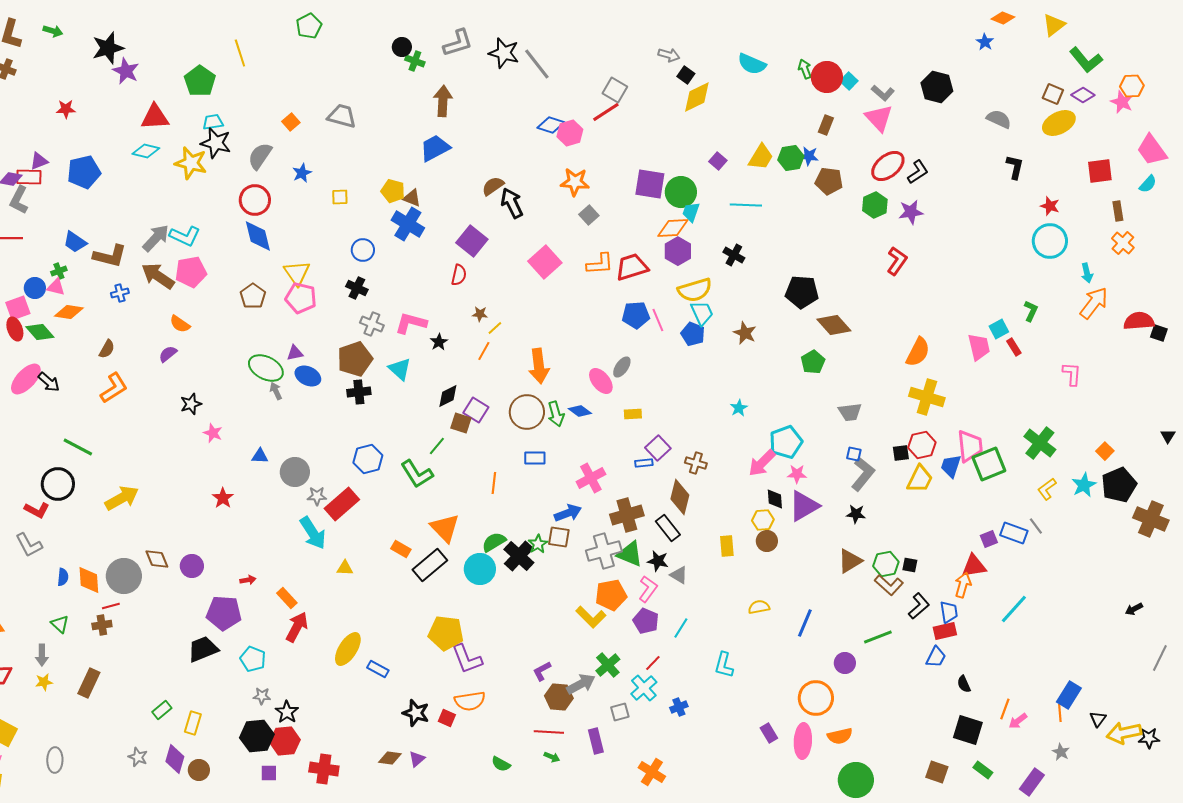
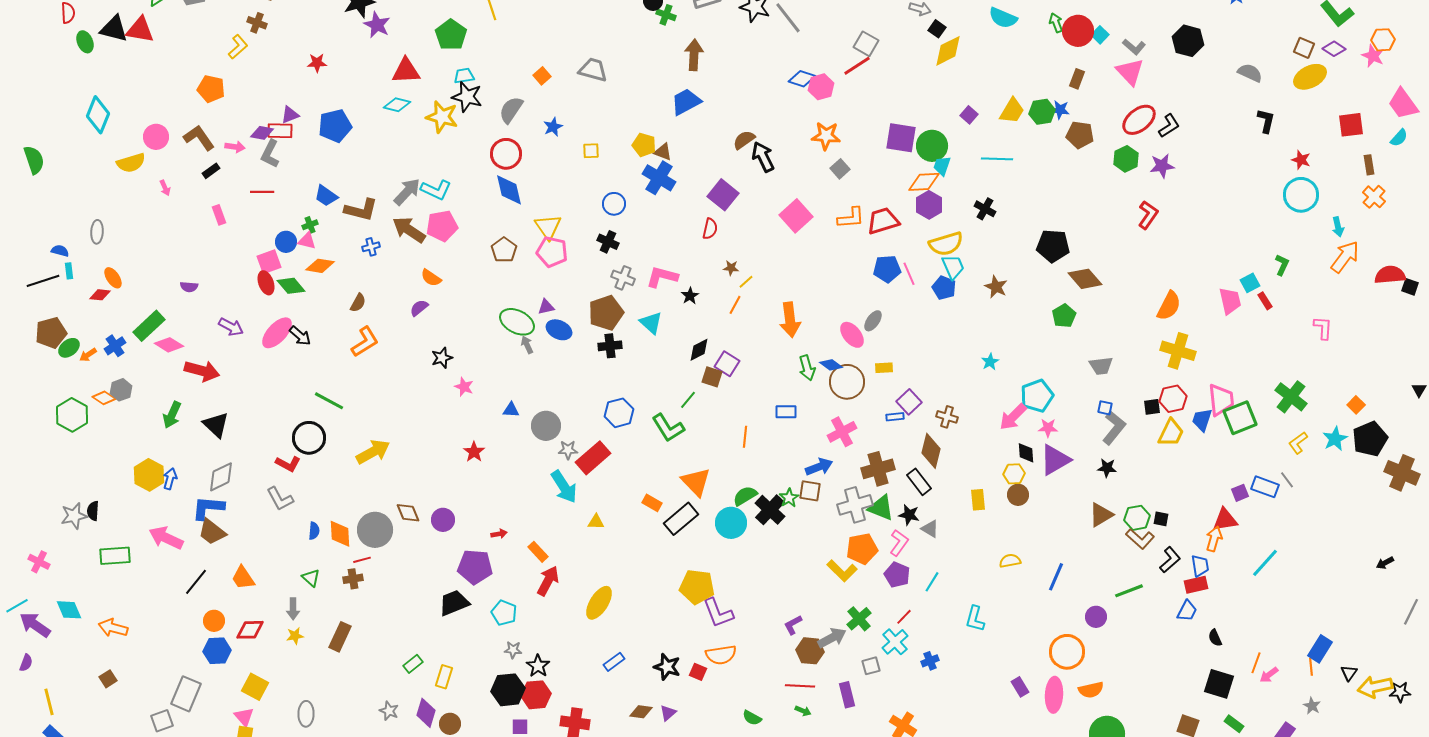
brown circle: (527, 412) -> (847, 382), moved
blue rectangle: (378, 669) -> (614, 662), moved, turned -65

